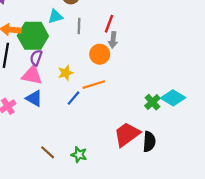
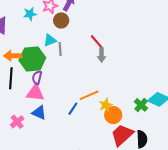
red line: (109, 24) -> (97, 42), turned -56
gray line: (79, 26) -> (60, 49), moved
orange circle: (100, 54) -> (113, 115), moved
yellow star: (66, 73) -> (106, 105), moved

